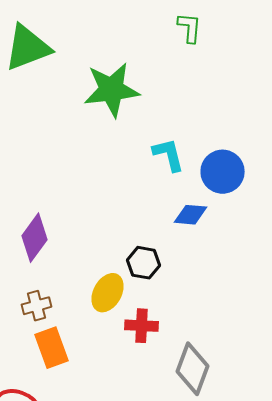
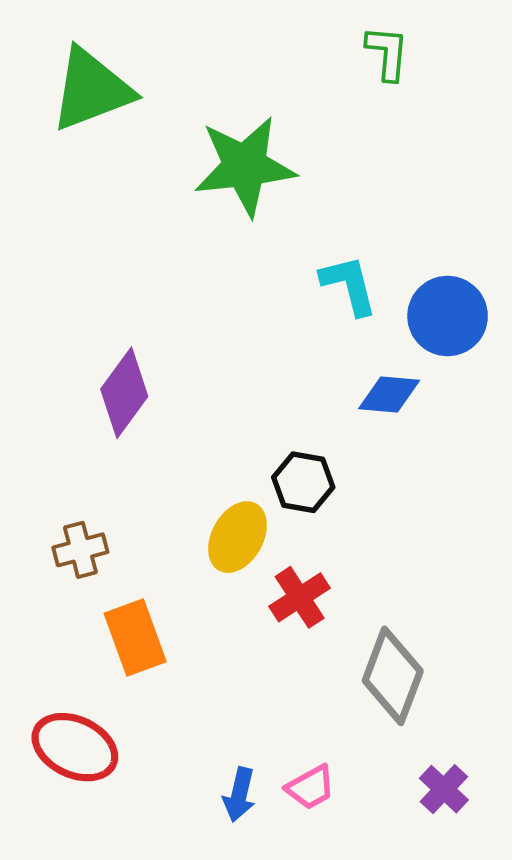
purple diamond: (34, 238) -> (124, 393), moved
brown cross: (36, 306) -> (80, 550), moved
red cross: (142, 326) -> (300, 597), turned -36

